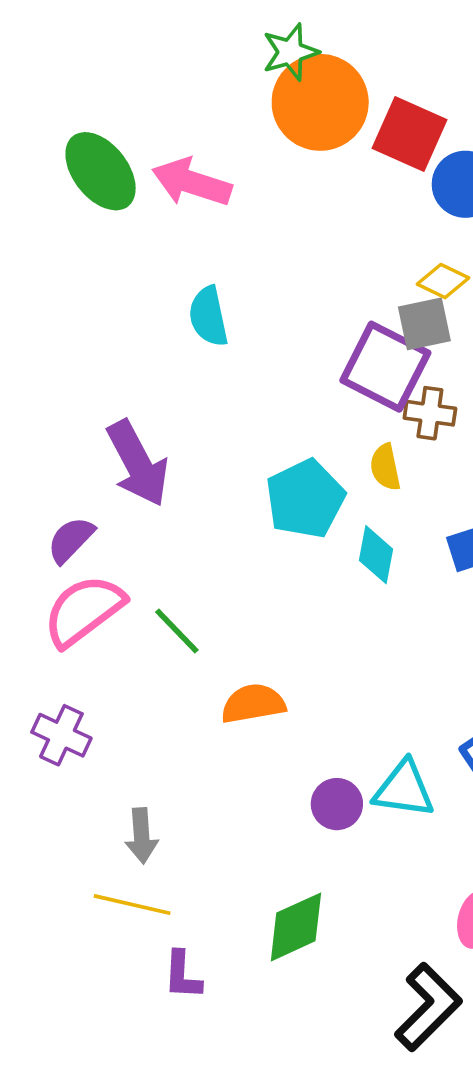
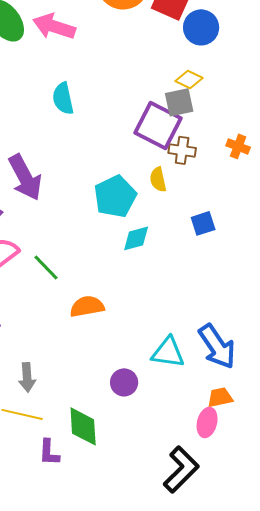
cyan diamond: (376, 555) -> (136, 238), moved, turned 64
purple circle: (337, 804) -> (124, 382), moved
green diamond: (296, 927) -> (83, 426), moved, turned -69

